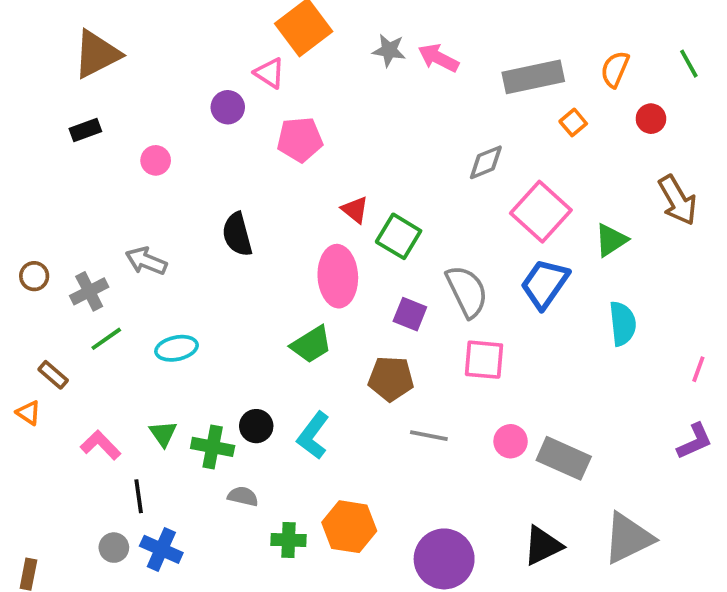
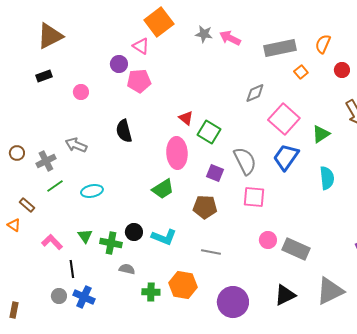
pink pentagon: (300, 139) -> (139, 81), moved
cyan L-shape: (313, 436) -> (164, 237), turned -105
gray line: (429, 436) -> (211, 252), moved

